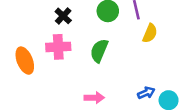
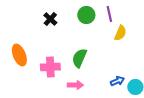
pink cross: (58, 47) -> (50, 67), moved
green semicircle: (99, 51) -> (79, 58), moved

